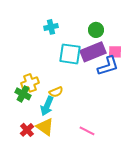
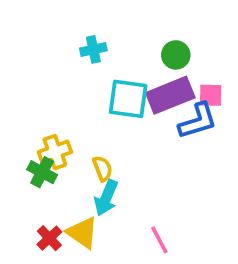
yellow semicircle: (56, 92) -> (103, 169), turned -88
cyan arrow: (47, 106) -> (106, 198), moved
pink line: (87, 131) -> (159, 240), turned 35

